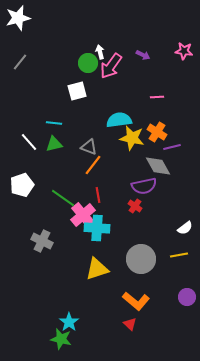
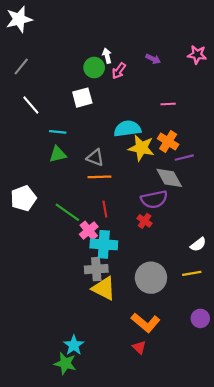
pink arrow: (111, 66) -> (119, 71), size x0.6
white line: (29, 142) -> (31, 105), moved
orange line: (93, 165) -> (99, 177), turned 50
pink cross: (83, 215) -> (89, 230), size x0.7
gray cross: (42, 241) -> (96, 269), moved, turned -30
yellow triangle: (97, 269) -> (104, 288), turned 45

